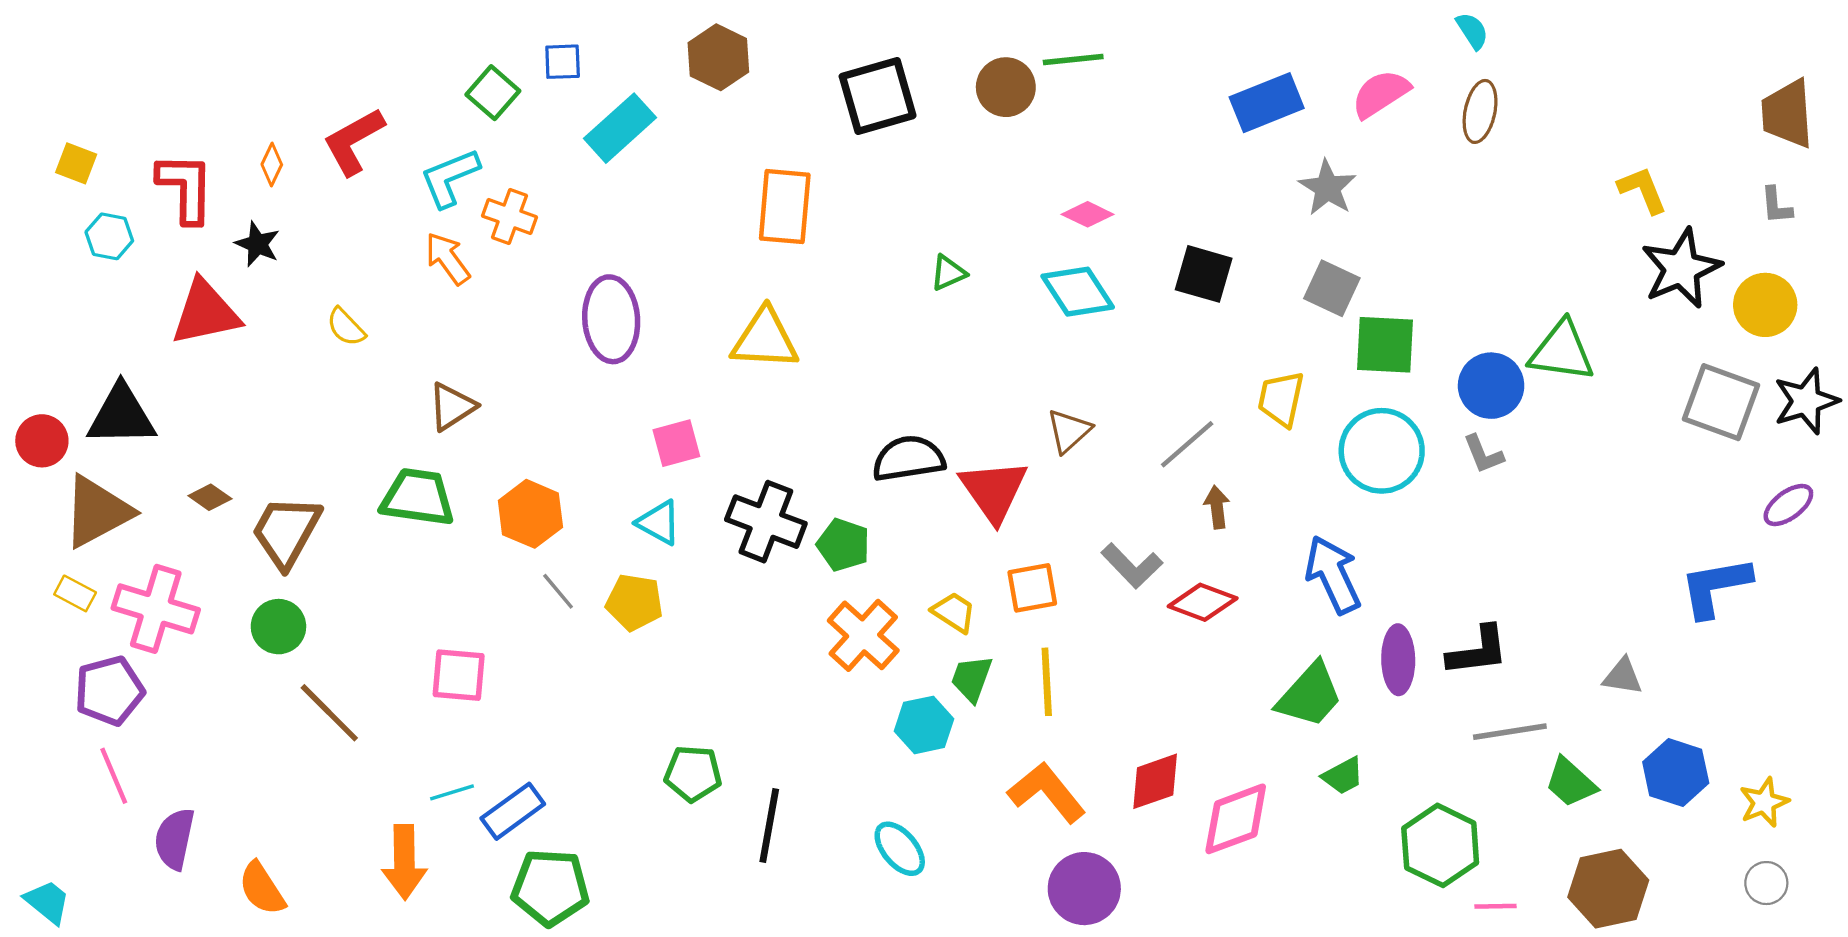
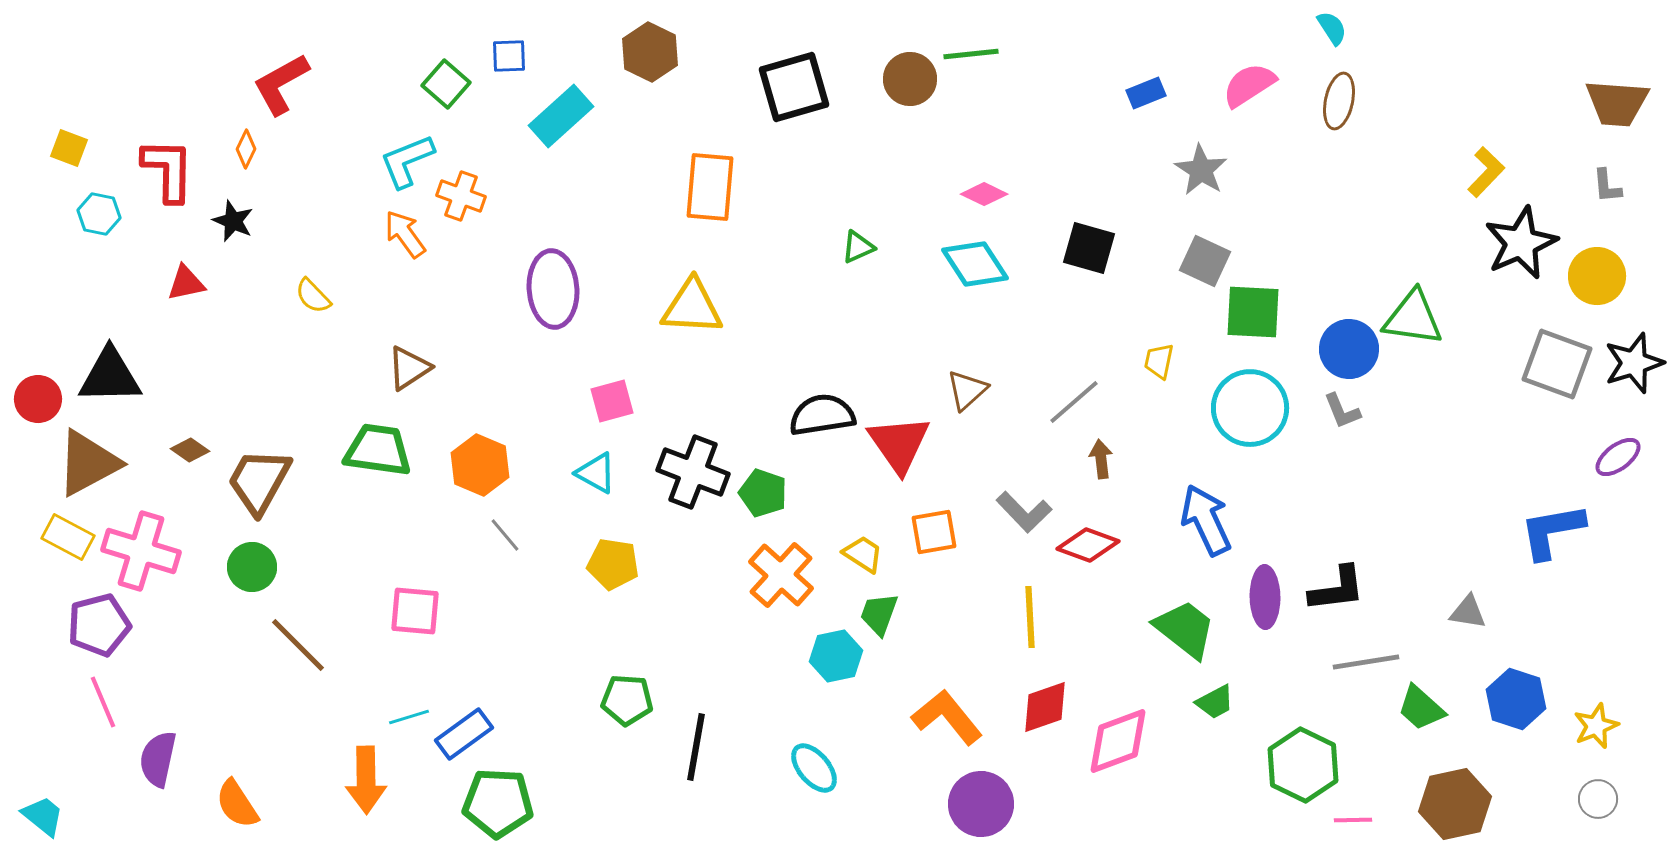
blue rectangle: (1267, 103) -> (1146, 93), size x0.6
brown trapezoid: (1787, 114) -> (1617, 103), turned -82
red L-shape: (354, 141) -> (281, 84), moved
yellow L-shape: (1643, 190) -> (1486, 172), turned 66
red triangle: (205, 313) -> (186, 283), size x0.6
yellow trapezoid: (1281, 399) -> (1159, 361), size x0.7
yellow rectangle: (75, 593) -> (68, 537), size x1.4
yellow pentagon: (634, 602) -> (613, 564), moved
yellow line: (1047, 682) -> (1030, 617), moved
green trapezoid: (1310, 695) -> (1185, 629), turned -94

